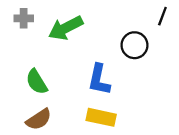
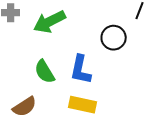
green semicircle: (37, 82) -> (45, 72), moved

